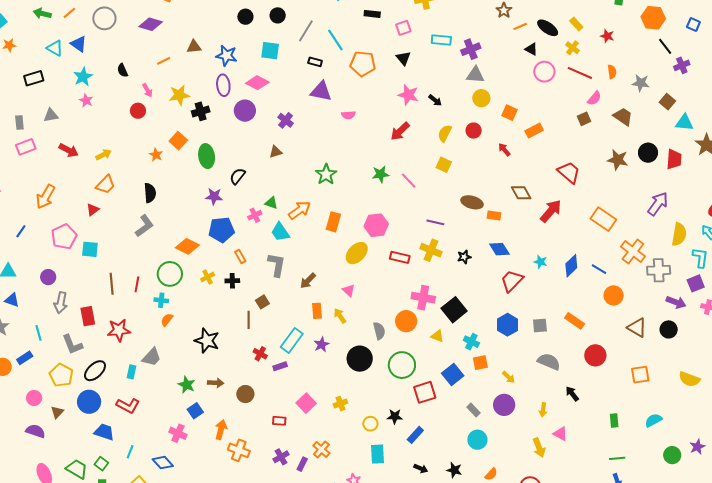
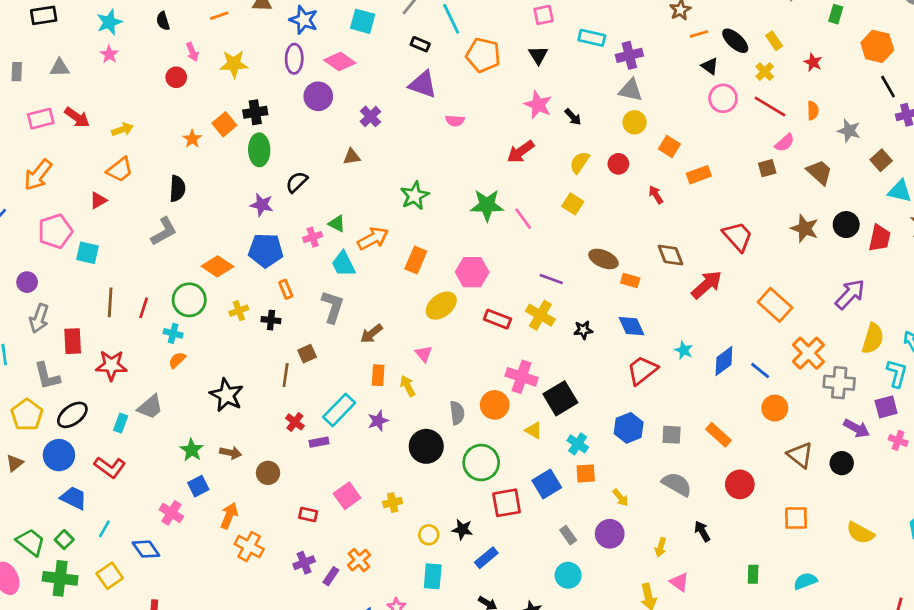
black cross: (201, 111) -> (255, 112), moved
pink rectangle: (26, 147) -> (41, 119), moved
green star: (381, 174) -> (487, 205), size x1.4

